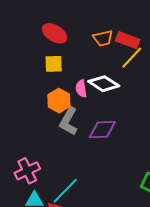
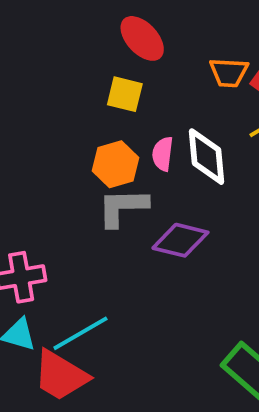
white diamond: (104, 84) -> (207, 157), turned 36
gray L-shape: (69, 121) -> (122, 207), turned 44

